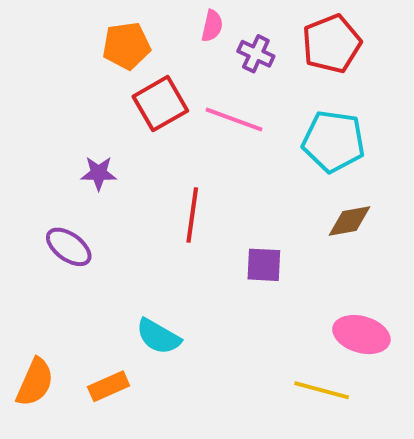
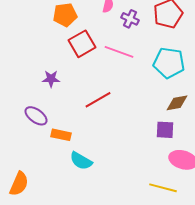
red line: (192, 215) -> (98, 100), turned 52
purple square: (264, 265) -> (165, 130), moved
orange rectangle: (109, 386) -> (61, 135), moved, turned 36

